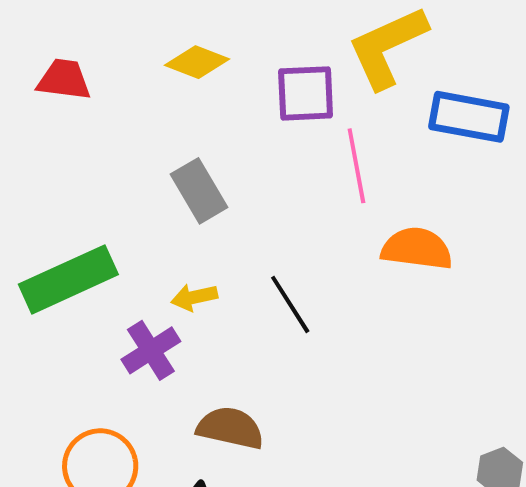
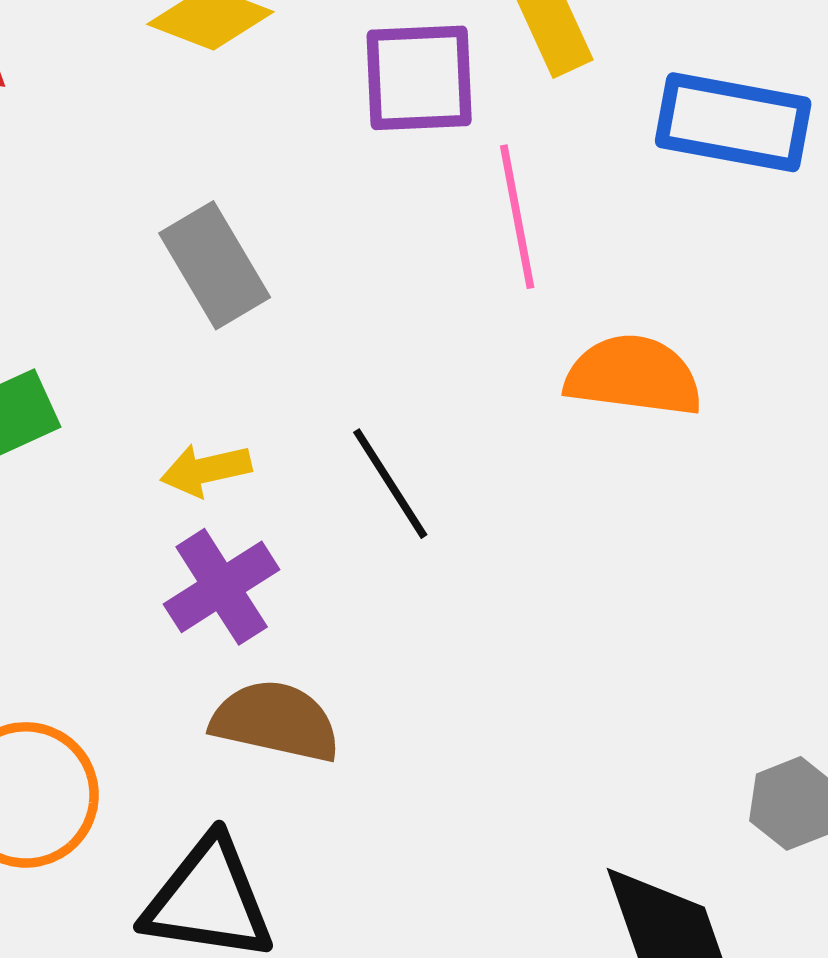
purple cross: (151, 350) -> (222, 587), moved

